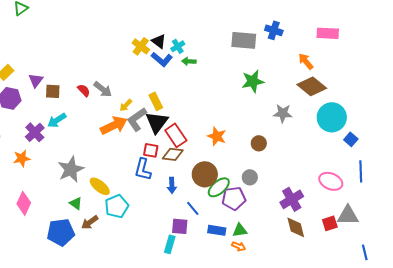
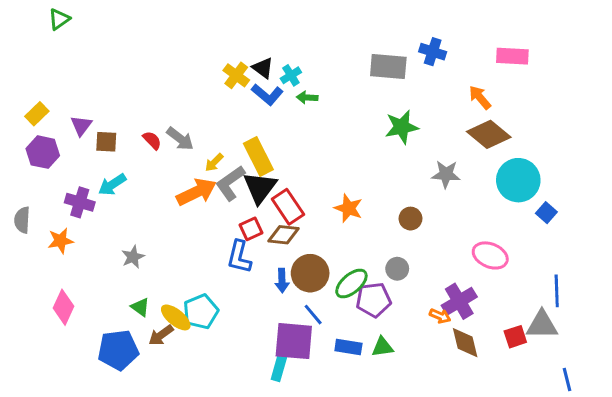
yellow rectangle: (156, 101) -> (258, 157), size x1.4
purple cross: (35, 132) -> (80, 202), turned -30
red square: (151, 150) -> (251, 229), turned -35
gray star: (71, 169) -> (133, 257), size x0.6
blue line: (361, 171) -> (557, 291), moved
brown circle: (205, 174) -> (310, 273), moved
pink ellipse: (331, 181) -> (490, 255), moved
yellow ellipse: (100, 186) -> (176, 317), moved
purple square: (180, 226) -> (294, 341), size x1.6
orange arrow: (239, 246) -> (440, 316), moved

